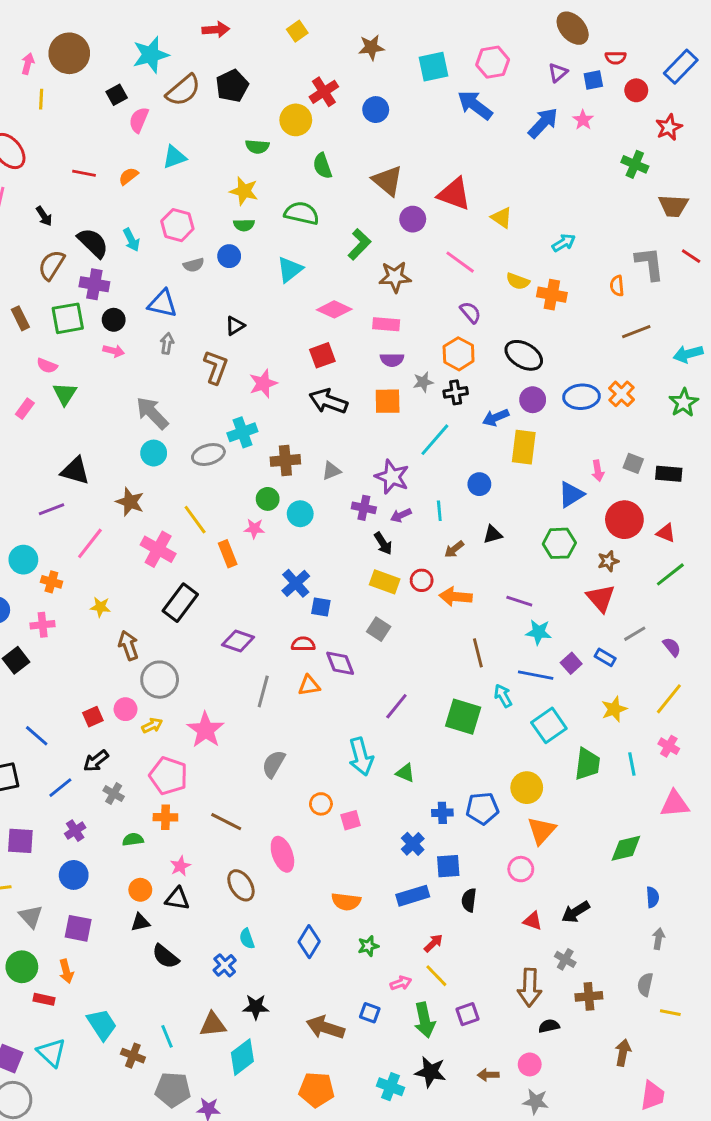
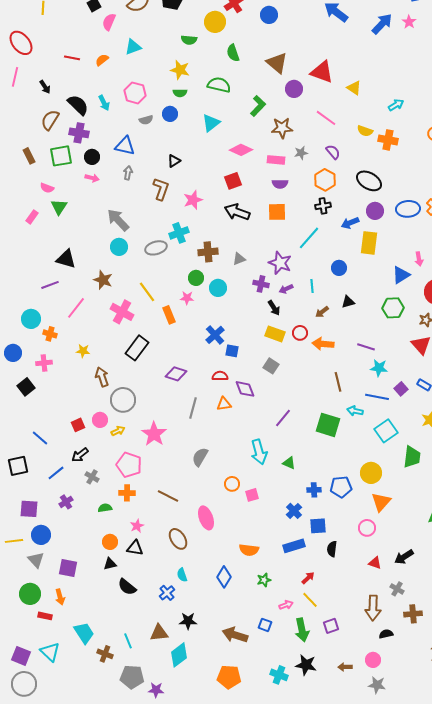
gray star: (423, 382) -> (301, 153), moved
cyan arrow: (503, 696) -> (355, 411), turned -49
blue circle: (74, 875) -> (41, 535), moved

